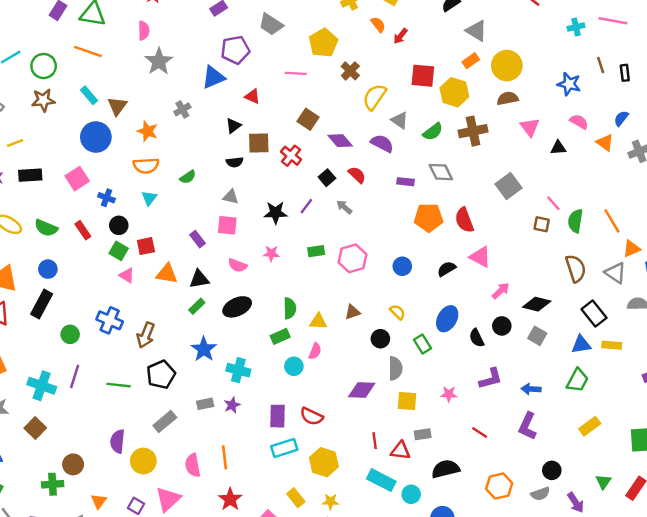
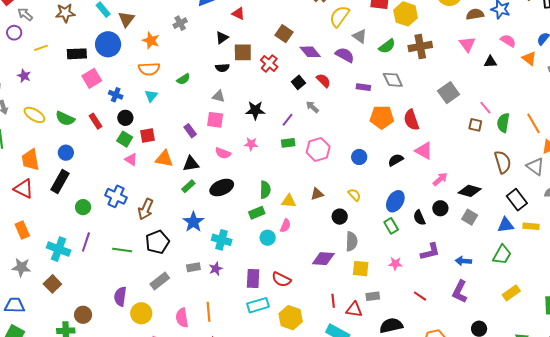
brown semicircle: (508, 98) -> (475, 14), moved
black rectangle: (30, 175) -> (77, 54), moved
purple line: (306, 206) -> (288, 120), moved
green rectangle: (423, 344) -> (391, 226), moved

